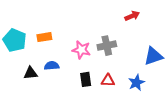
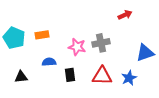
black triangle: (31, 73) -> (21, 77), moved
black rectangle: (86, 79) -> (70, 75), moved
red triangle: (108, 80) -> (102, 76), size x1.5

